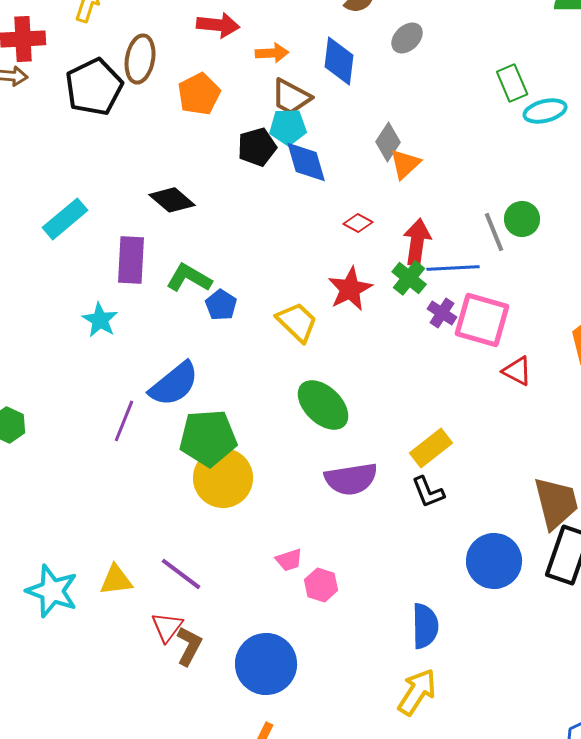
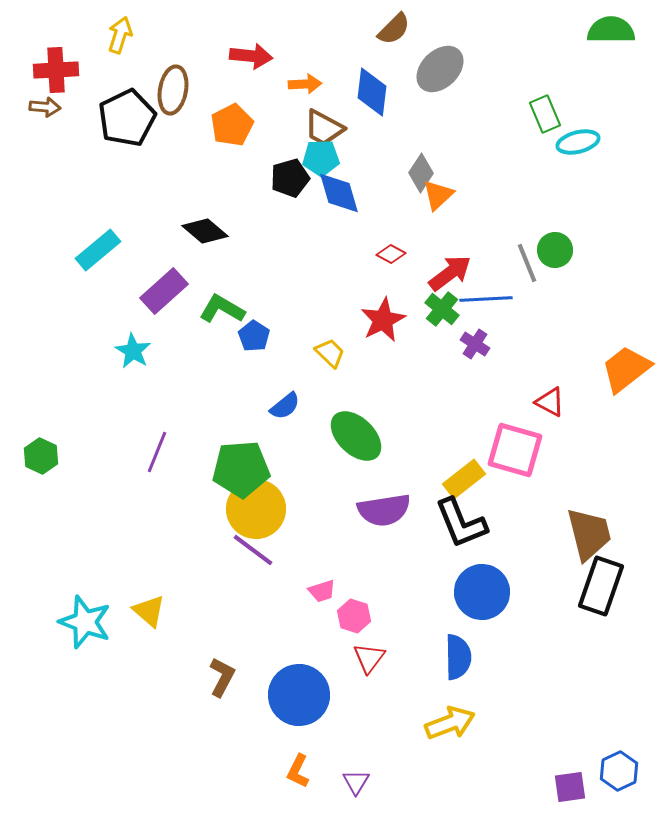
gray ellipse: (407, 38) -> (440, 69), size x1.5
red arrow: (417, 242) -> (450, 273), turned 45
purple rectangle: (131, 260) -> (164, 291), turned 45
pink square: (482, 320) -> (515, 450), moved
yellow trapezoid: (297, 322) -> (330, 353), size x0.7
blue semicircle: (174, 384) -> (285, 406), moved, size x0.6
black L-shape: (428, 492) -> (461, 523), size x1.6
blue circle: (494, 561) -> (482, 592), moved
purple line: (181, 574) -> (253, 550), moved
yellow triangle: (116, 580) -> (149, 611), turned 48
red triangle: (167, 627) -> (369, 658), moved
yellow arrow: (417, 692) -> (450, 723), turned 36

